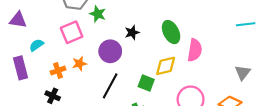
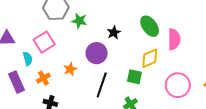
pink square: (72, 32) -> (44, 42), moved
cyan semicircle: (36, 45) -> (28, 59), turned 120
orange cross: (58, 71) -> (43, 78), moved

